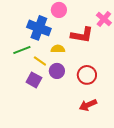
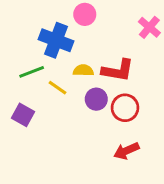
red L-shape: (82, 35) -> (118, 70), moved
purple circle: (57, 71) -> (96, 99), moved
purple square: (34, 80) -> (23, 115), moved

